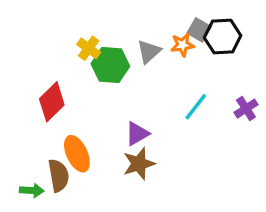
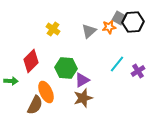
green hexagon: (110, 65) -> (66, 68), moved
purple cross: (246, 109) -> (138, 71), moved
brown semicircle: (59, 175) -> (35, 105), turned 36
green arrow: (32, 191) -> (11, 81), moved

